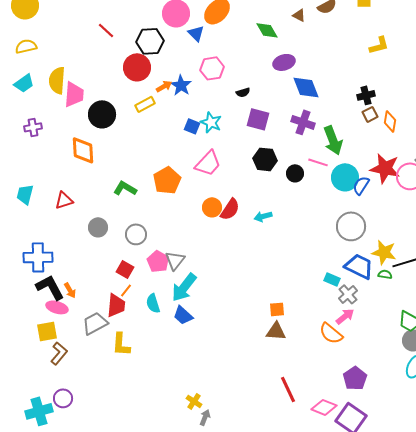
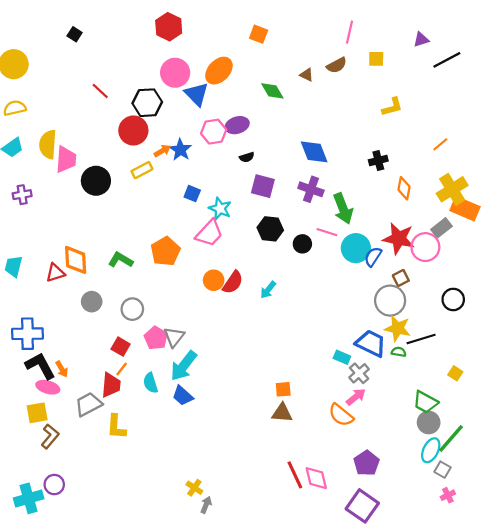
blue triangle: (196, 33) -> (196, 94), size x1.4
purple ellipse: (284, 62) -> (237, 125), moved
brown square: (370, 114) -> (401, 278), moved
cyan star: (211, 122) -> (220, 209), moved
orange diamond: (83, 150) -> (76, 260), moved
cyan arrow: (263, 216) -> (268, 290), turned -36
gray circle: (351, 226) -> (390, 301), moved
pink diamond: (324, 407) -> (316, 478), moved, turned 55

